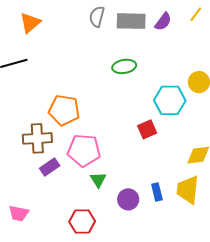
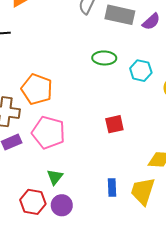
cyan hexagon: (170, 100) -> (141, 71), moved, size x0.7
green triangle: (98, 180) -> (55, 177), moved
purple circle: (128, 199) -> (62, 205), moved

